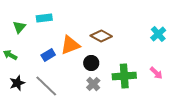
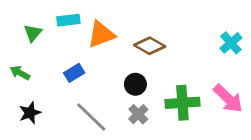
orange triangle: (70, 45) -> (101, 34), moved
pink arrow: (156, 73) -> (228, 99), size x1.6
gray line: (46, 86) -> (91, 117), moved

